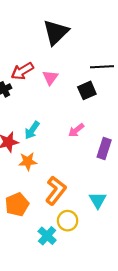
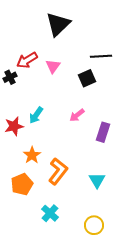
orange star: (28, 161) -> (32, 155), moved, turned -30
yellow circle: (68, 221) -> (94, 225), moved

